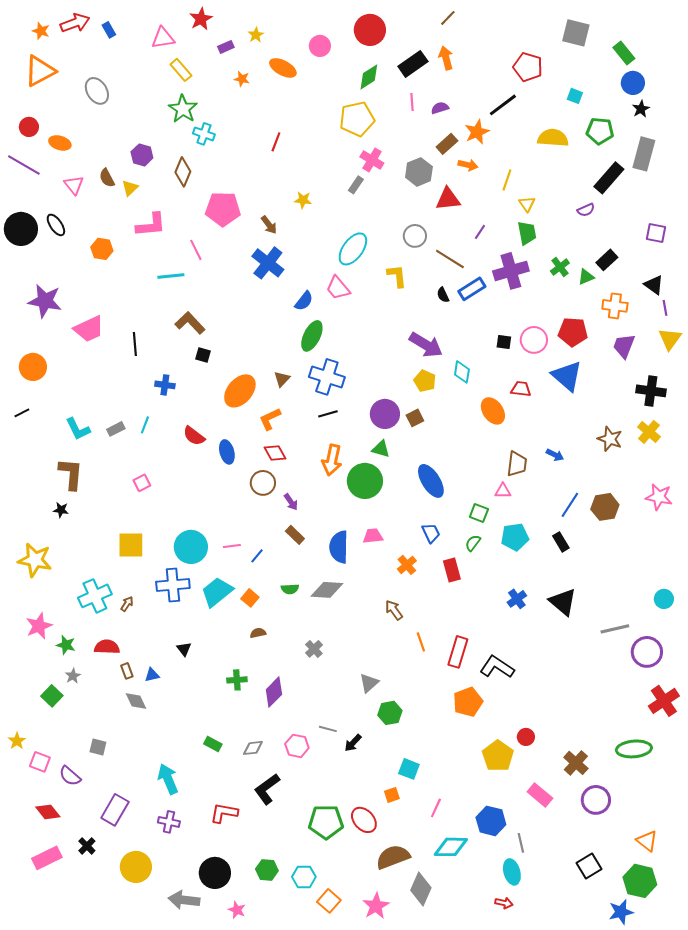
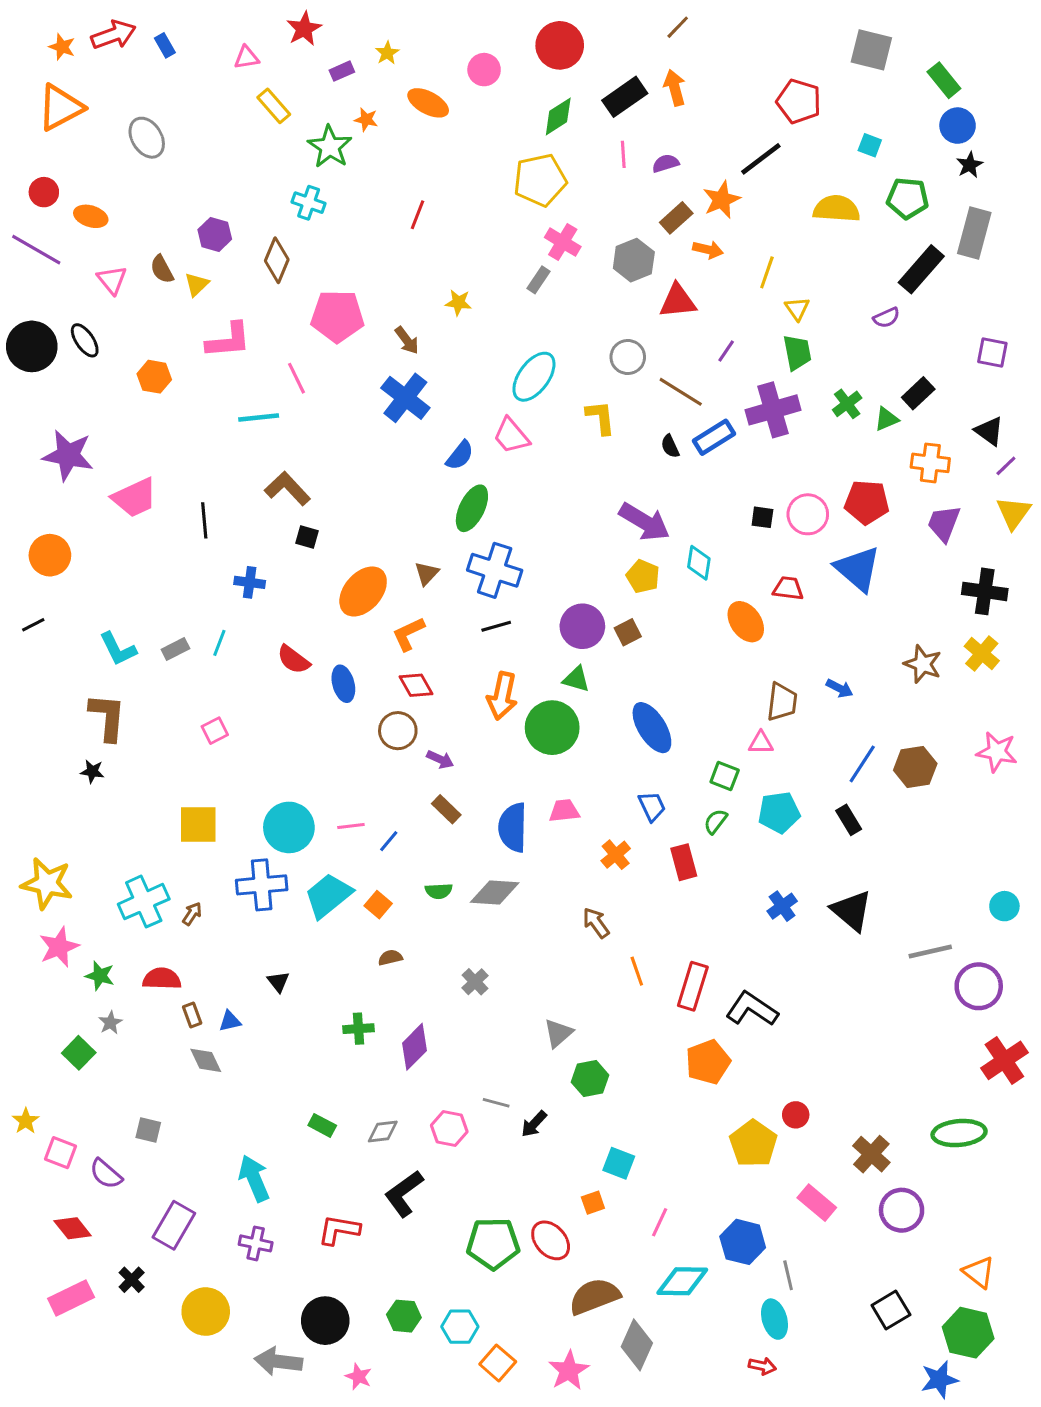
pink triangle: (163, 38) -> (247, 57), size x0.7
green star: (183, 109) -> (330, 147), moved
purple line: (665, 308) -> (1006, 466), turned 56
purple arrow: (291, 502) -> (440, 759), turned -30
yellow star: (35, 560) -> (47, 883), moved

